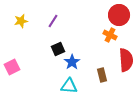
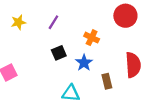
orange cross: (110, 35) -> (92, 38), moved
blue star: (72, 62) -> (84, 63), moved

